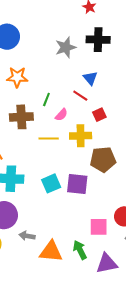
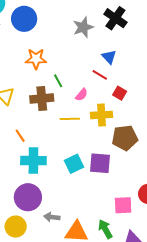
black cross: (98, 40) -> (115, 18), turned 35
green line: (46, 100) -> (58, 81), moved, turned -48
red square: (99, 115) -> (120, 93), turned -32

